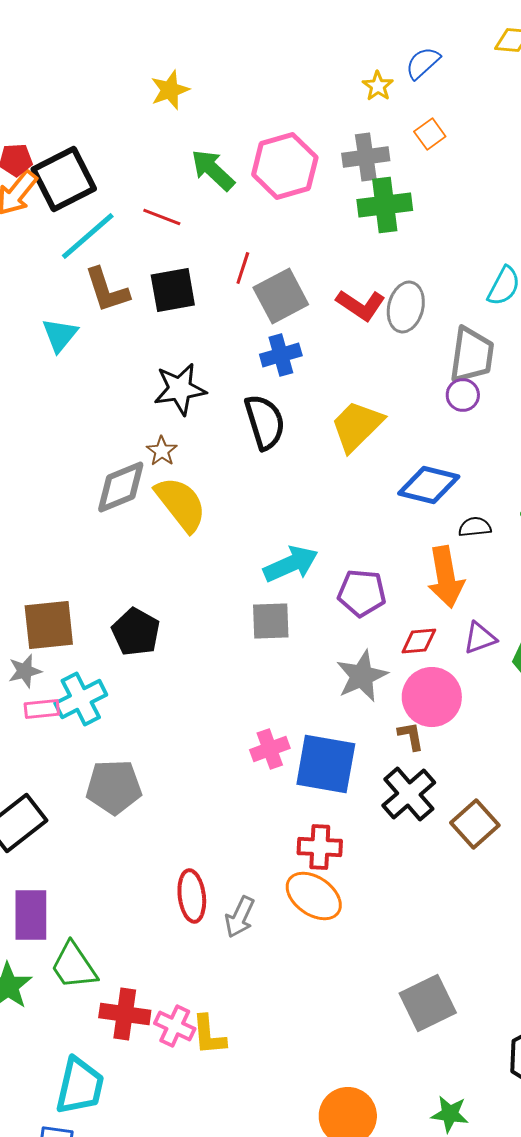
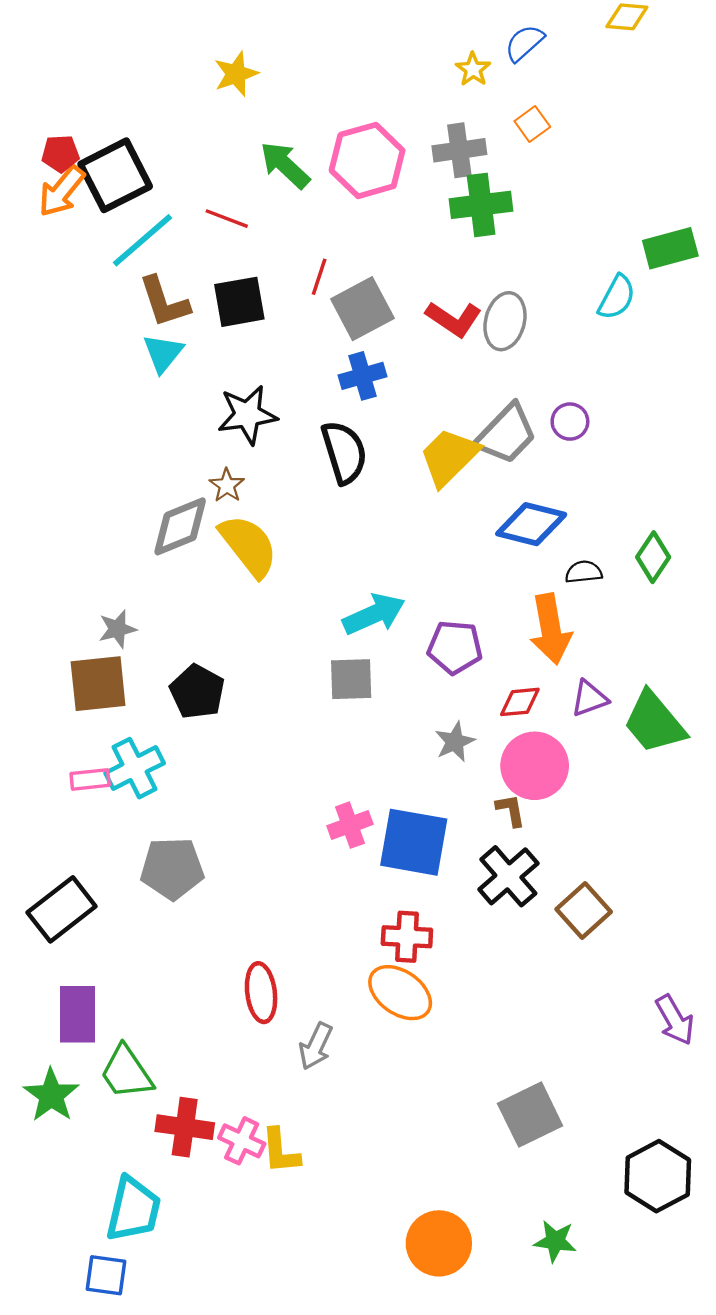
cyan triangle: (60, 335) -> (163, 353), moved
gray trapezoid: (472, 355) -> (506, 434), moved, turned 36
gray star: (25, 671) -> (117, 629), moved
gray star: (362, 676) -> (455, 742), size x0.7
gray arrow: (240, 917) -> (316, 1046), moved

